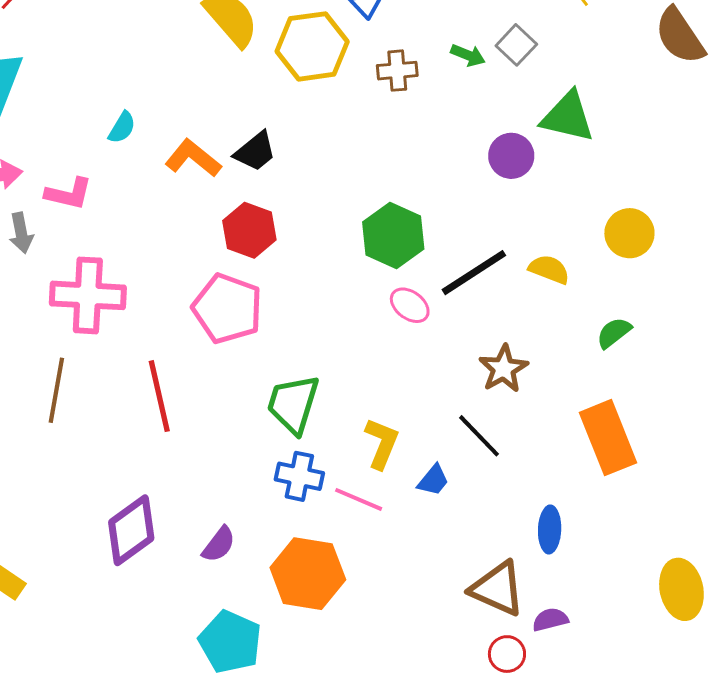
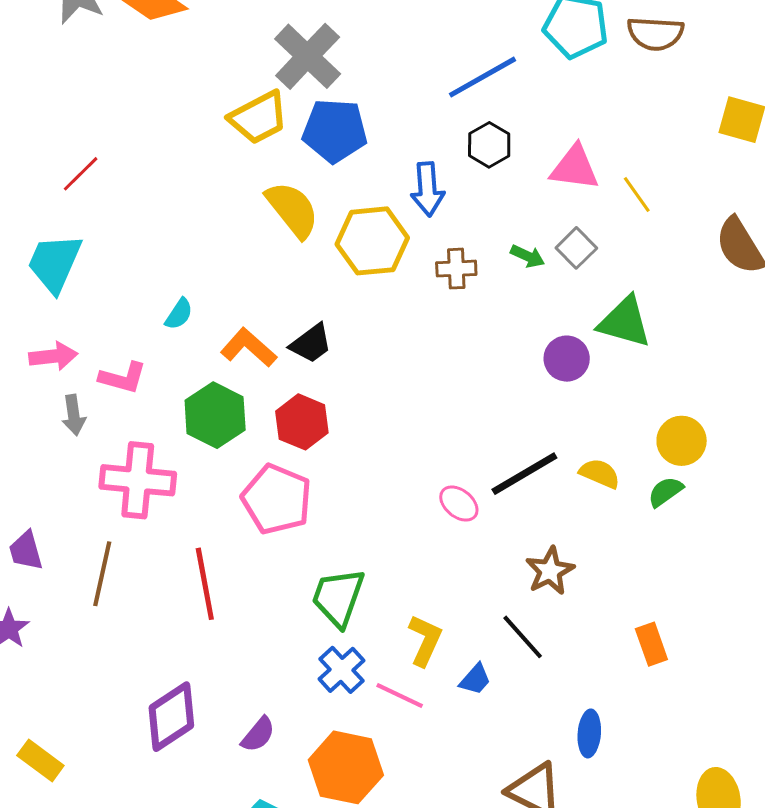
green hexagon: (393, 236) -> (215, 415), moved
green semicircle: (614, 333) -> (665, 492), moved
orange rectangle: (608, 438) -> (651, 644), size x0.6
blue cross: (299, 476) -> (341, 670), turned 33

